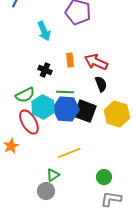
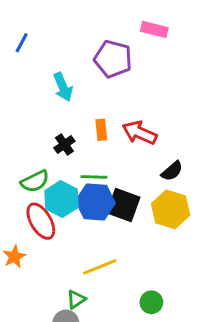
black cross: (45, 70) -> (64, 145), turned 32
black semicircle: (101, 84) -> (172, 171), moved, turned 70

